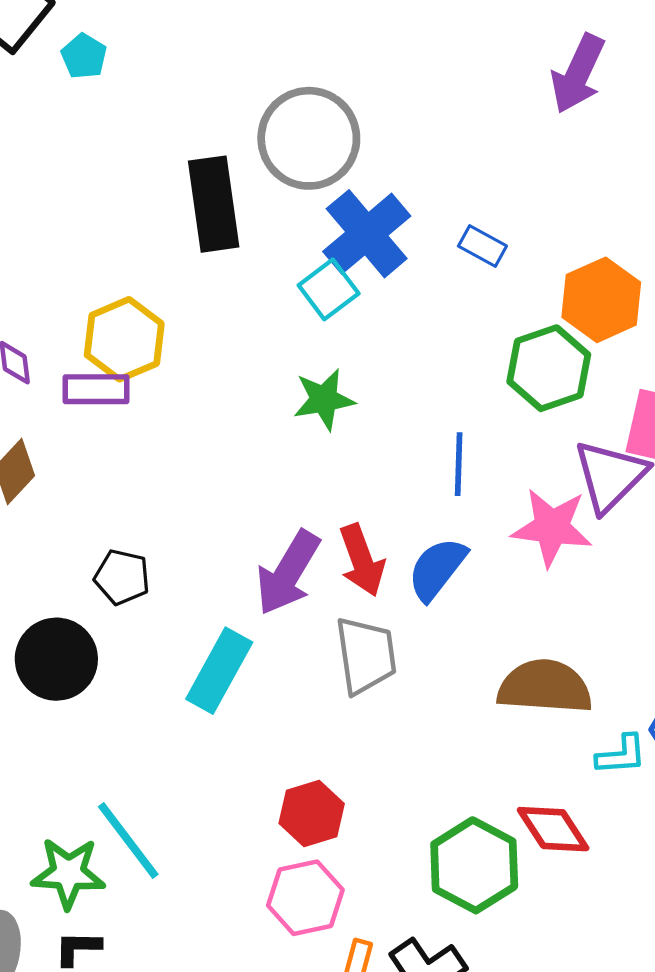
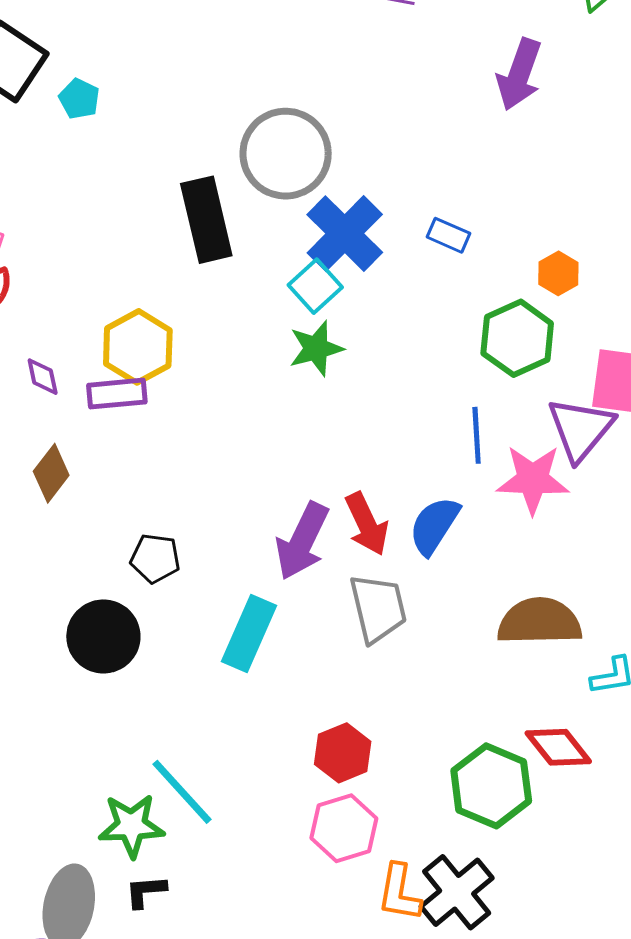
orange hexagon: (601, 300) -> (558, 273), size x0.6
green star: (324, 399) -> (316, 348), moved
blue line: (459, 464) -> (477, 435), moved

